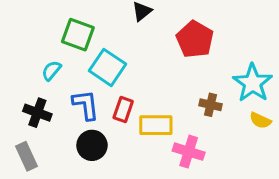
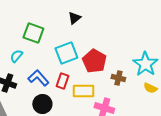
red pentagon: (195, 39) -> (94, 61), moved
cyan square: (108, 67) -> (66, 53), moved, turned 35
blue L-shape: (86, 105) -> (38, 78), turned -35

